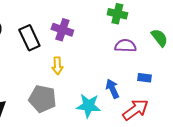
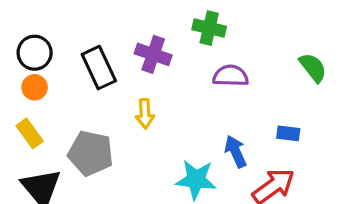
green cross: (117, 14) -> (209, 28), moved
purple semicircle: (125, 46) -> (231, 76), moved
gray pentagon: (42, 99) -> (91, 153), moved

